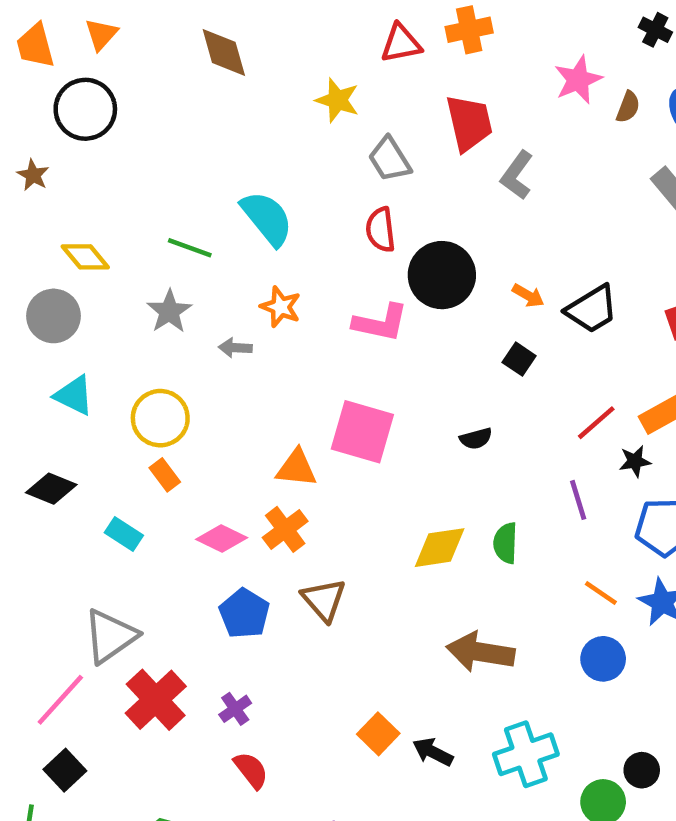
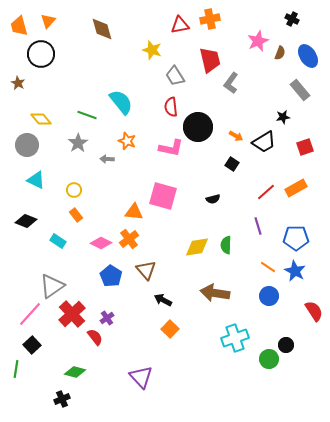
yellow circle: (160, 418) -> (74, 190), size x0.6
black star: (635, 461) -> (283, 117), moved
black arrow: (433, 752) -> (163, 300), moved
red semicircle: (251, 770) -> (95, 337), moved

